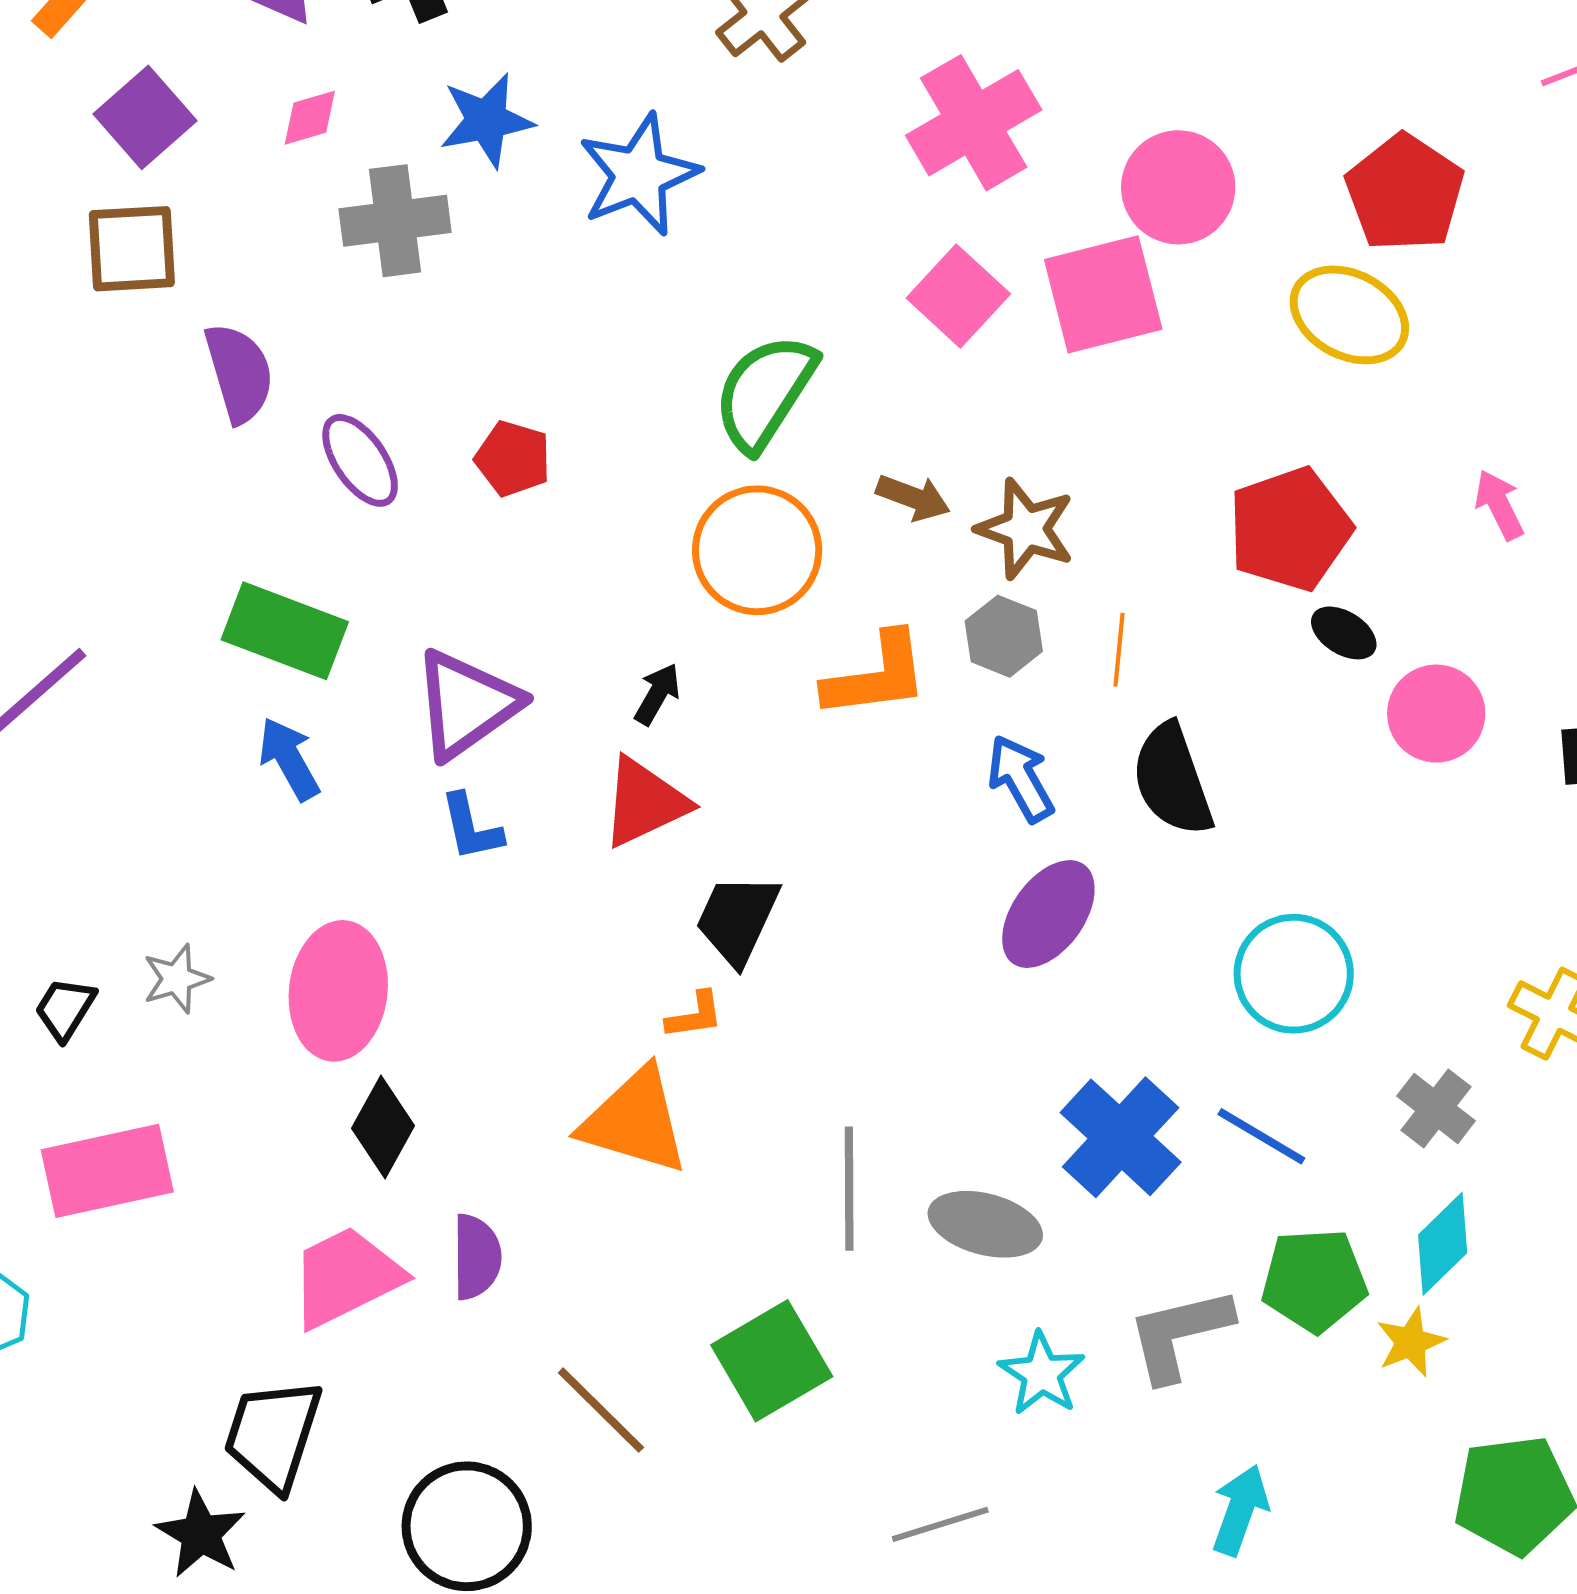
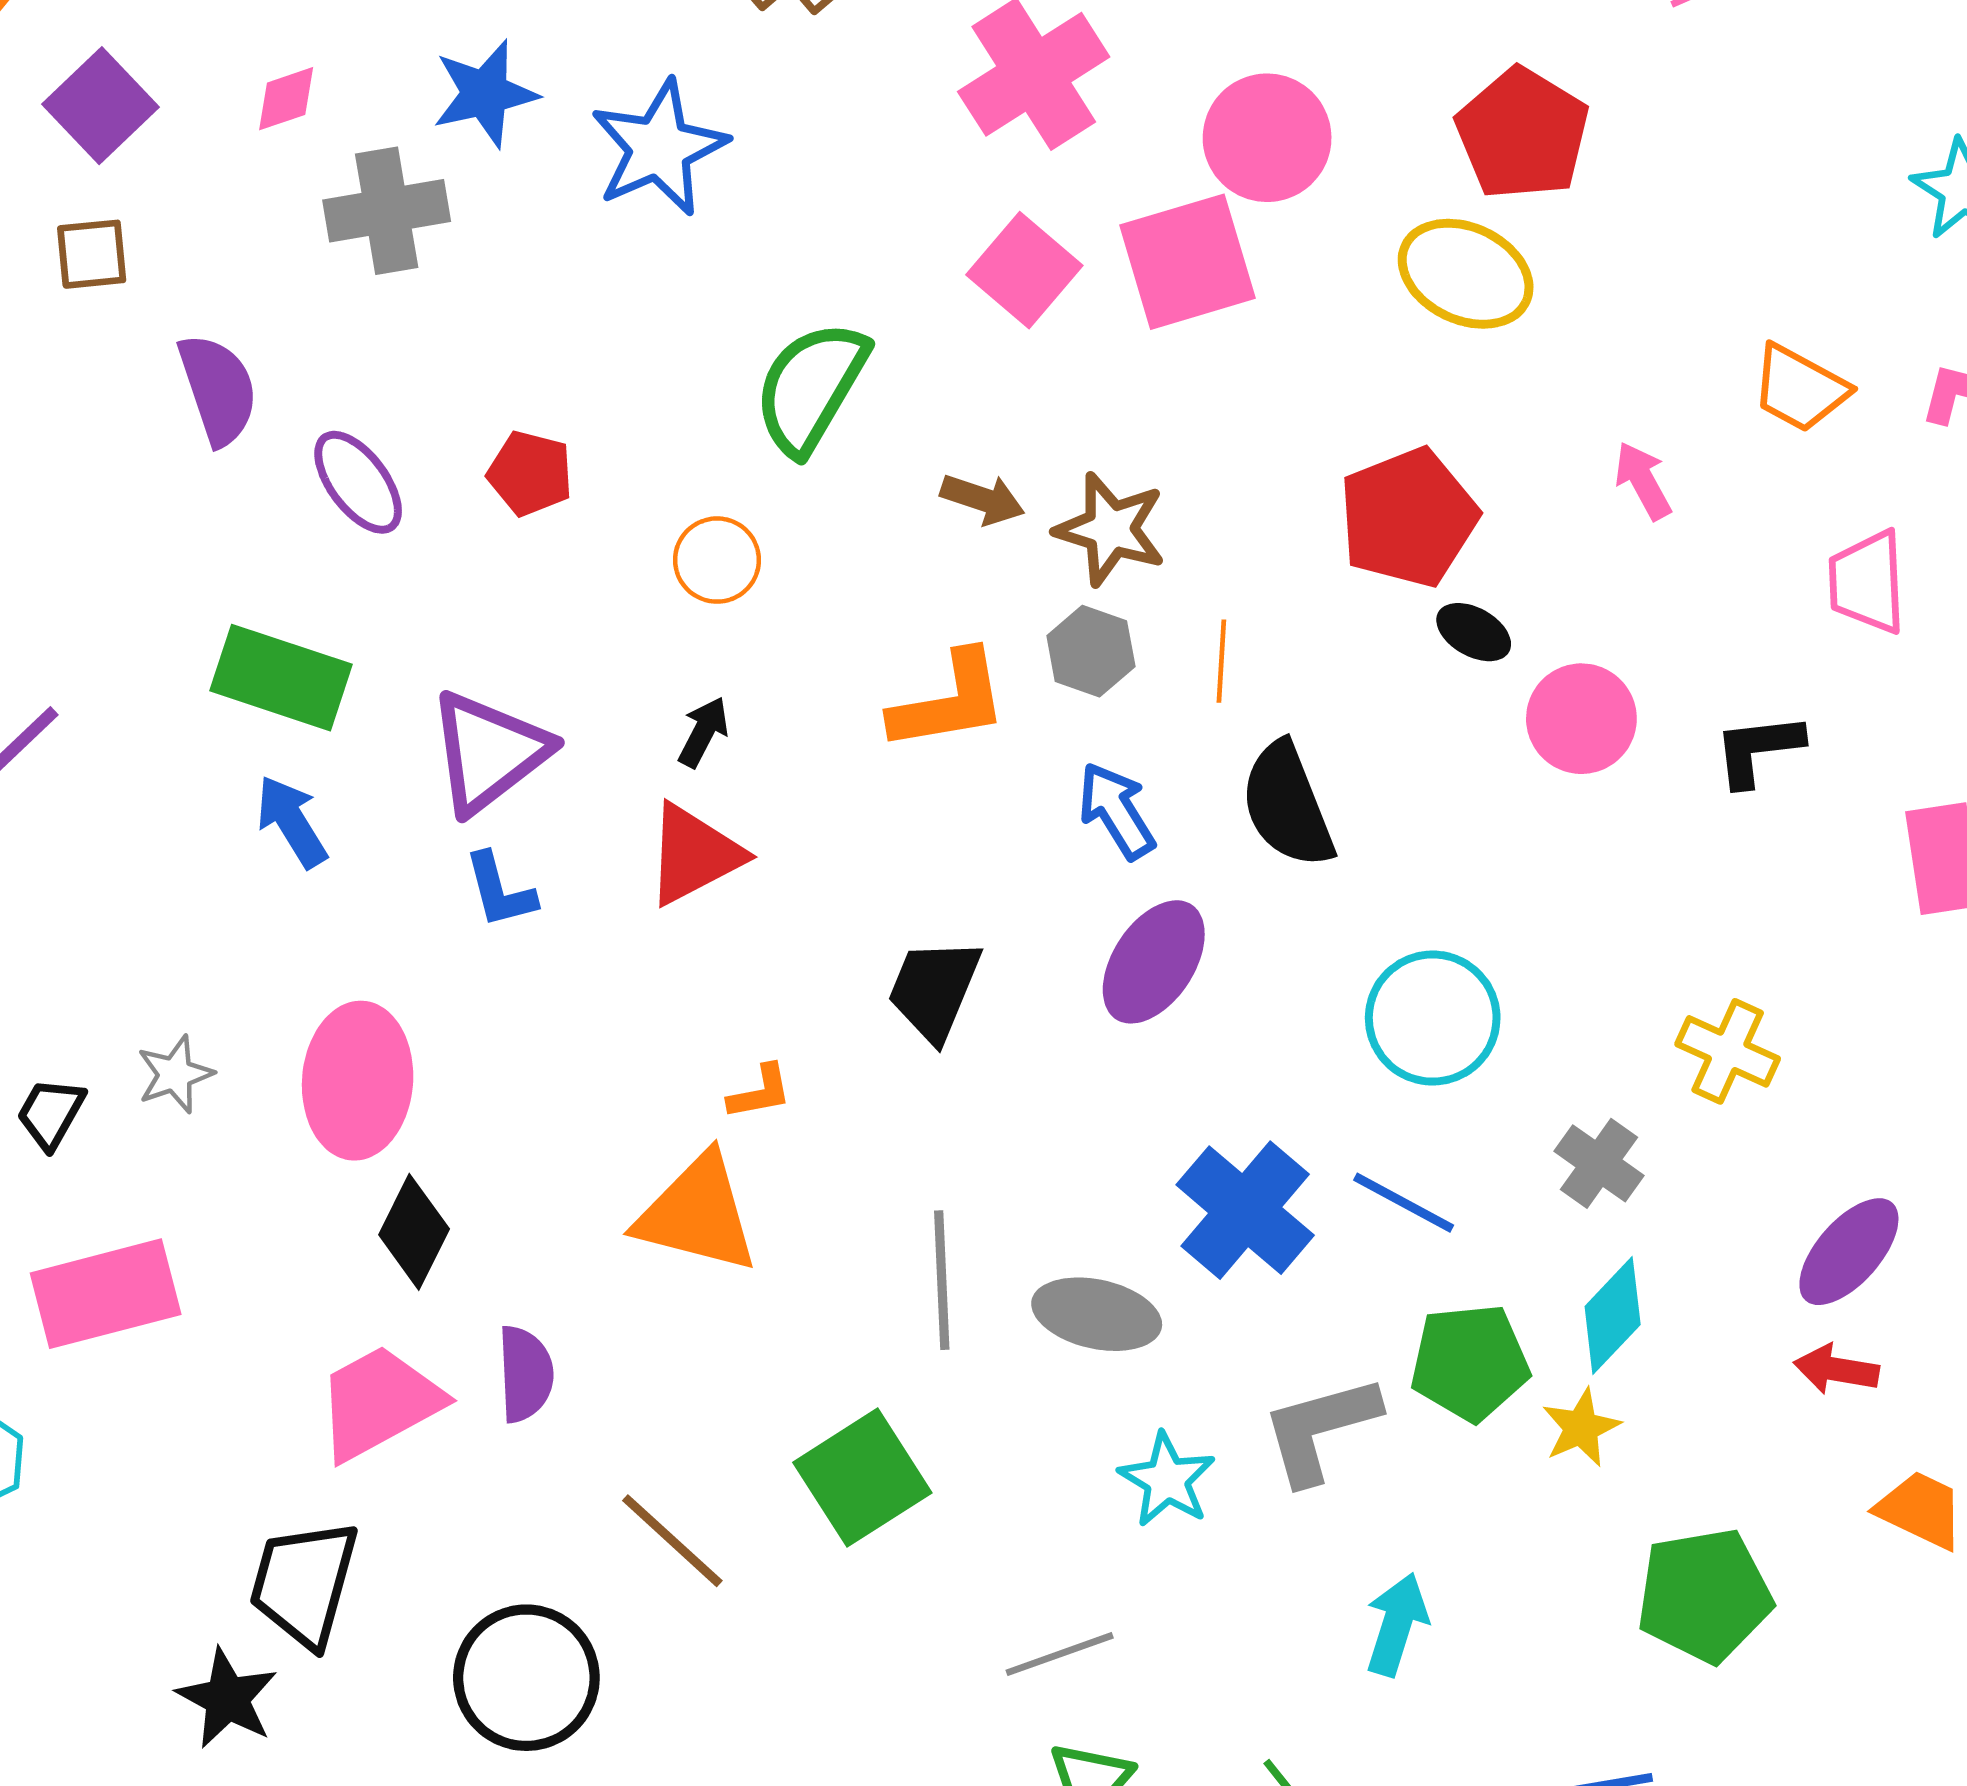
brown square: (132, 249) -> (92, 254), size x0.7
orange circle: (757, 550) -> (717, 560), moved, size x0.6
black trapezoid: (737, 919) -> (934, 990), moved

